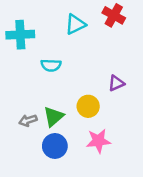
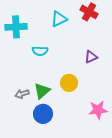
purple triangle: (116, 83) -> (91, 57), moved
pink star: (98, 141) -> (98, 110), moved

